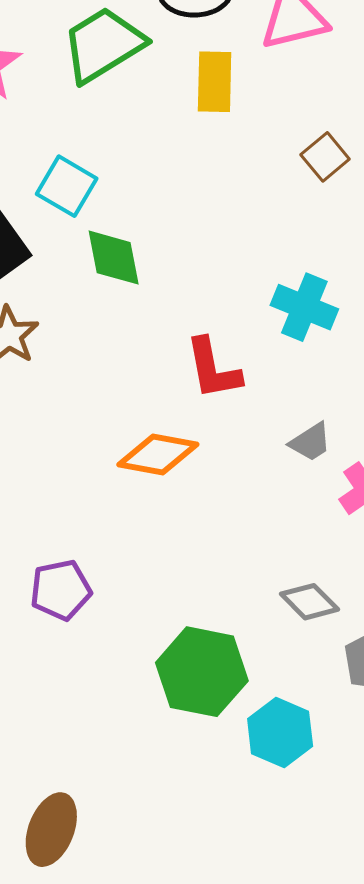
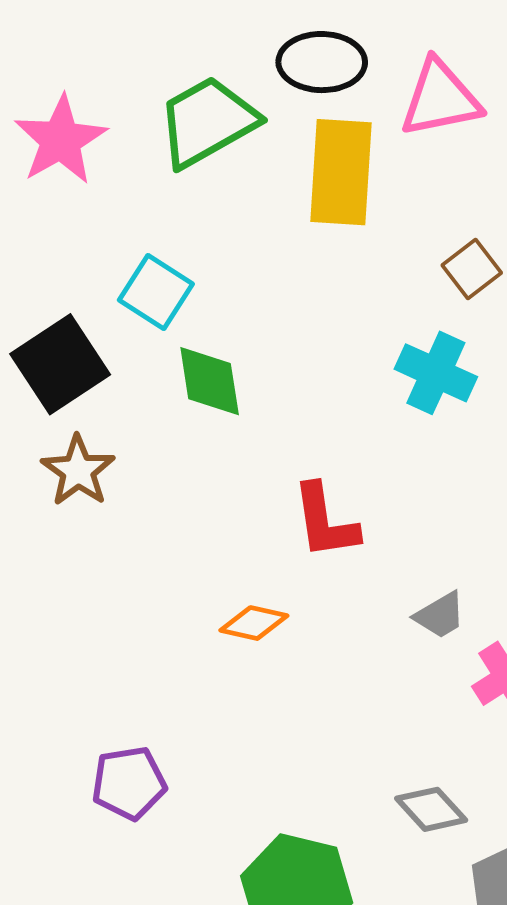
yellow rectangle: (215, 82) -> (341, 172), size x1.4
cyan cross: (304, 307) -> (436, 373), moved
orange diamond: (158, 455) -> (254, 623), size x0.7

